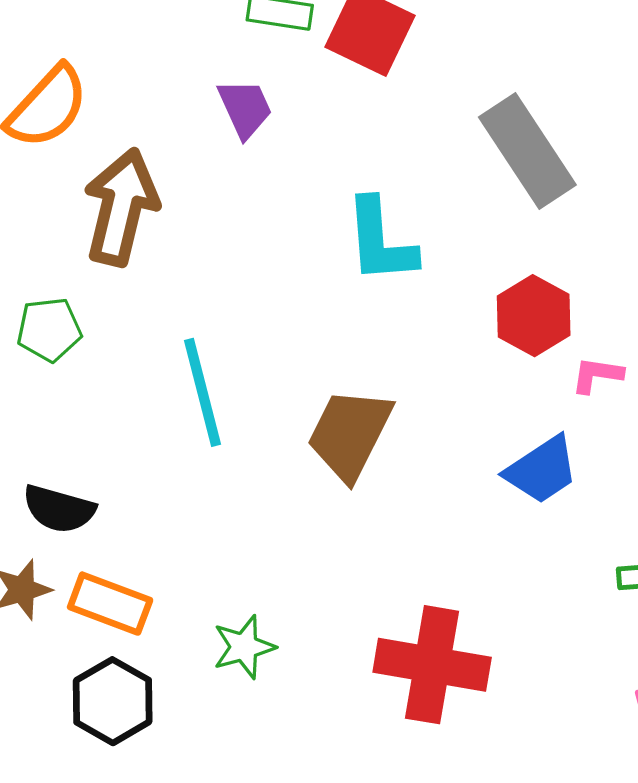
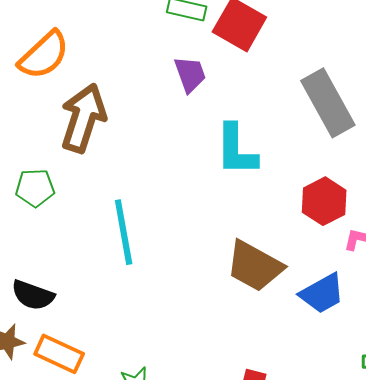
purple trapezoid: (245, 108) -> (190, 74), moved
brown trapezoid: (350, 434) -> (255, 266), moved, turned -92

